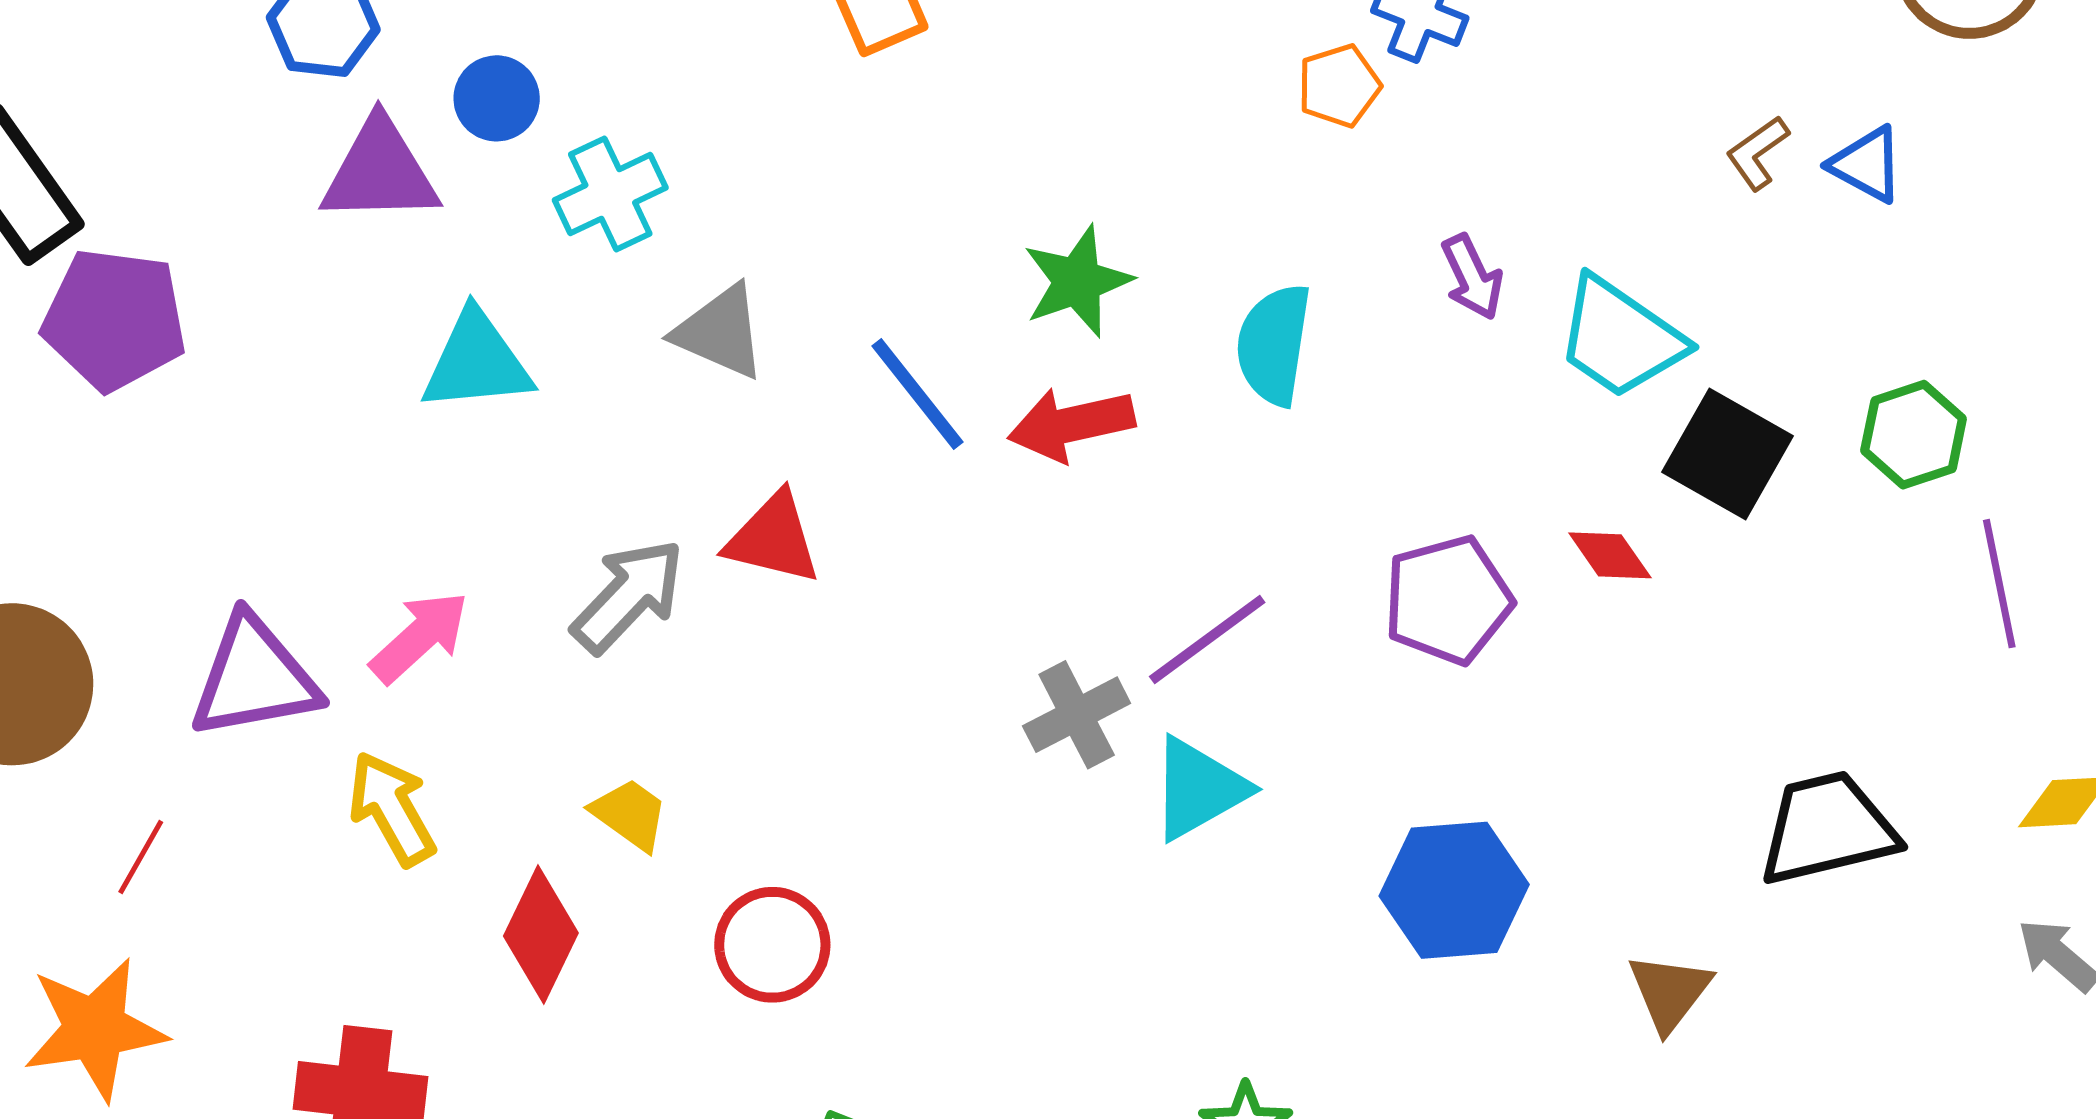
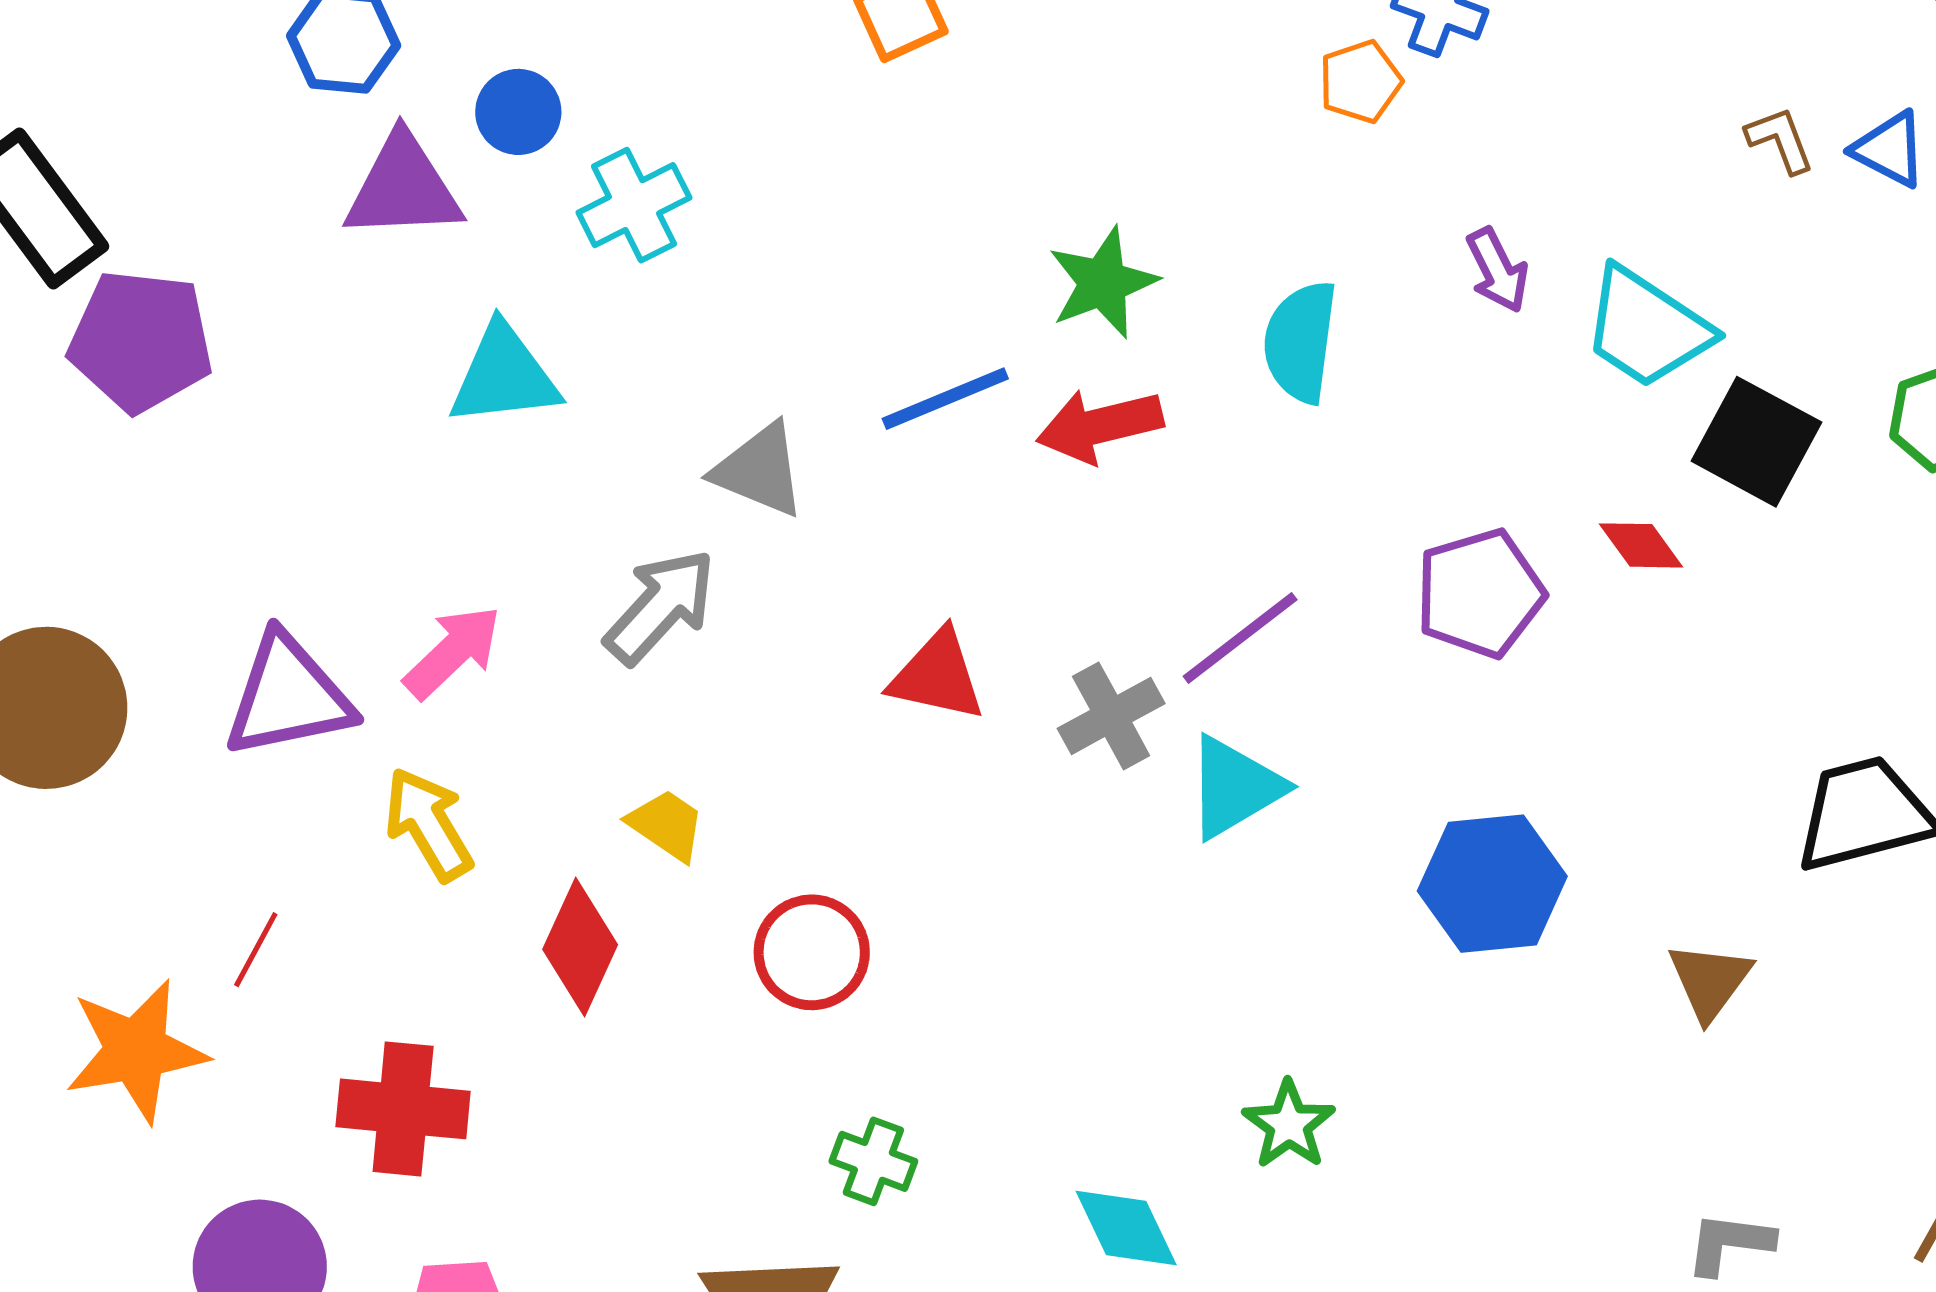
brown L-shape: (1757, 153) -> (1780, 140), turned 106
gray triangle: (720, 332) -> (759, 470), moved
blue line: (918, 394) -> (945, 399), turned -73
red triangle: (773, 538) -> (937, 676), moved
red line: (141, 857) -> (256, 950), moved

